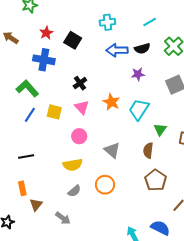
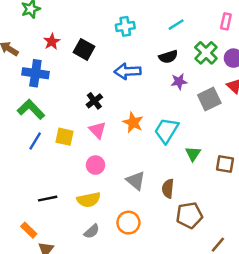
blue arrow: (117, 50) -> (127, 71), moved
blue cross: (44, 60) -> (35, 73), moved
purple star: (138, 74) -> (179, 82), moved
brown semicircle: (148, 150) -> (168, 189), moved
black line: (26, 157) -> (48, 199), moved
brown pentagon: (156, 180) -> (189, 215), turned 30
orange rectangle: (22, 188) -> (29, 230), turned -32

